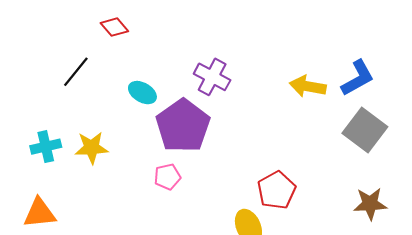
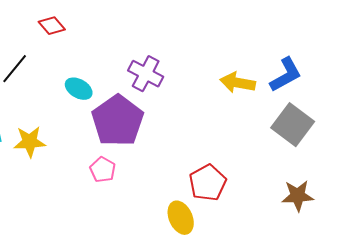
pink pentagon: (167, 177) -> (103, 170), turned -30

